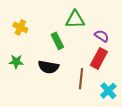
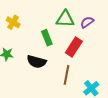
purple semicircle: (102, 36) -> (87, 22), moved, turned -72
red rectangle: (99, 58) -> (74, 47), moved

